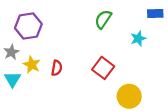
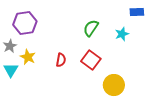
green semicircle: (103, 19) -> (91, 28), moved
red semicircle: (57, 68) -> (61, 60), moved

